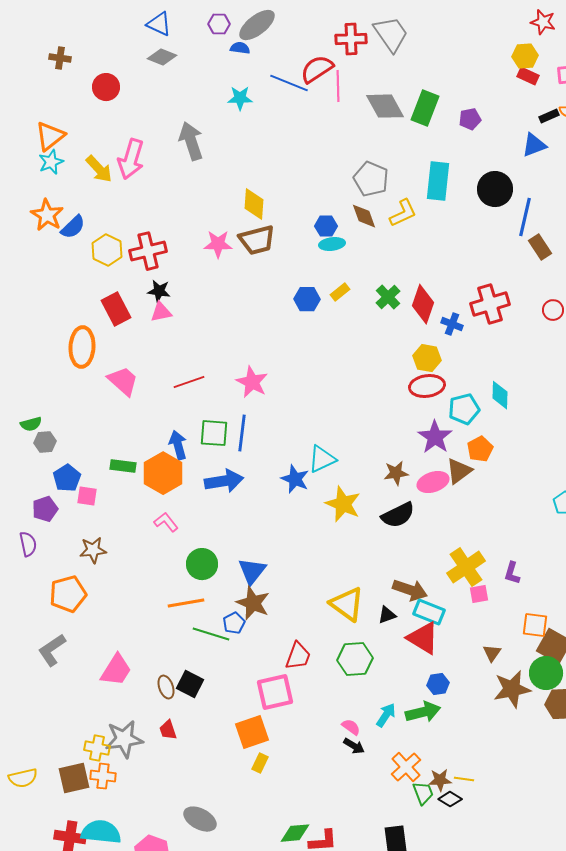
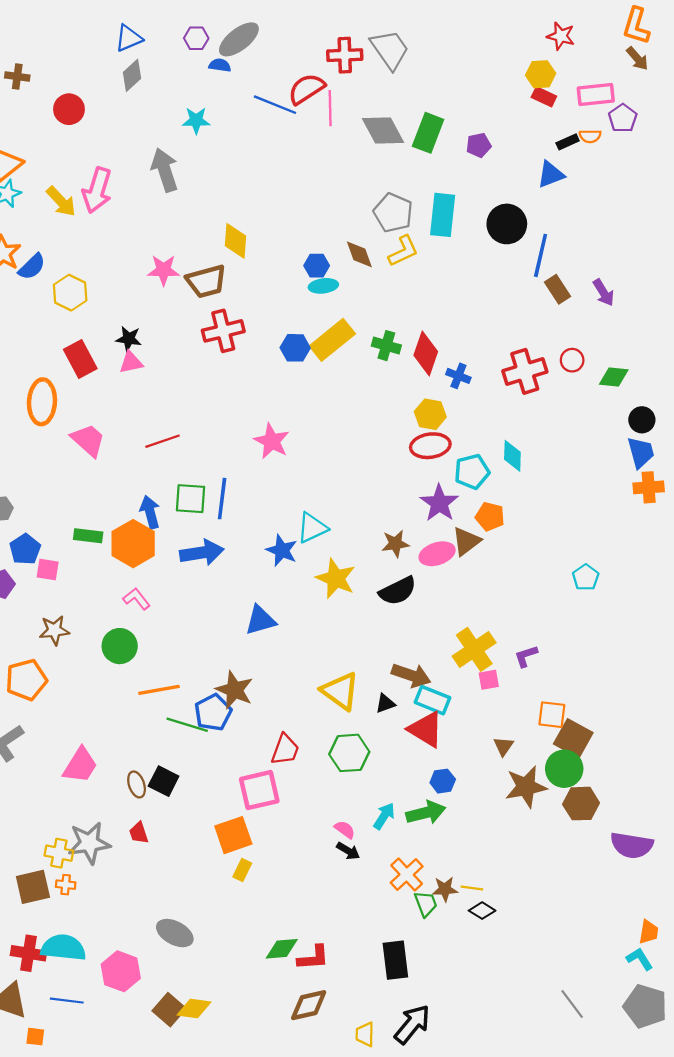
blue triangle: (159, 24) -> (129, 38), turned -48
gray diamond: (162, 57) -> (132, 75), turned -64
cyan star: (240, 98) -> (196, 120), moved
gray pentagon: (371, 179) -> (393, 213), moved
brown trapezoid: (257, 240) -> (206, 281), moved
pink star: (218, 244) -> (164, 270), moved
red cross: (148, 251) -> (223, 331), moved
yellow rectangle: (340, 292) -> (332, 340), size x2.0
green cross: (388, 297) -> (386, 346), turned -30
red cross: (490, 304) -> (525, 371), moved
pink star: (252, 382) -> (272, 441), moved
orange pentagon: (480, 449) -> (490, 517), turned -30
green circle: (202, 564) -> (120, 646), moved
blue triangle: (252, 571) -> (260, 620), moved, turned 36
purple L-shape: (512, 573) -> (526, 656), turned 55
blue pentagon: (234, 623) -> (213, 712), size x1.5
orange cross: (103, 776) -> (66, 885), size x0.7
black diamond: (450, 799) -> (482, 911), moved

